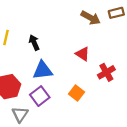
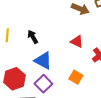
blue triangle: (43, 70) -> (43, 61), turned 42

